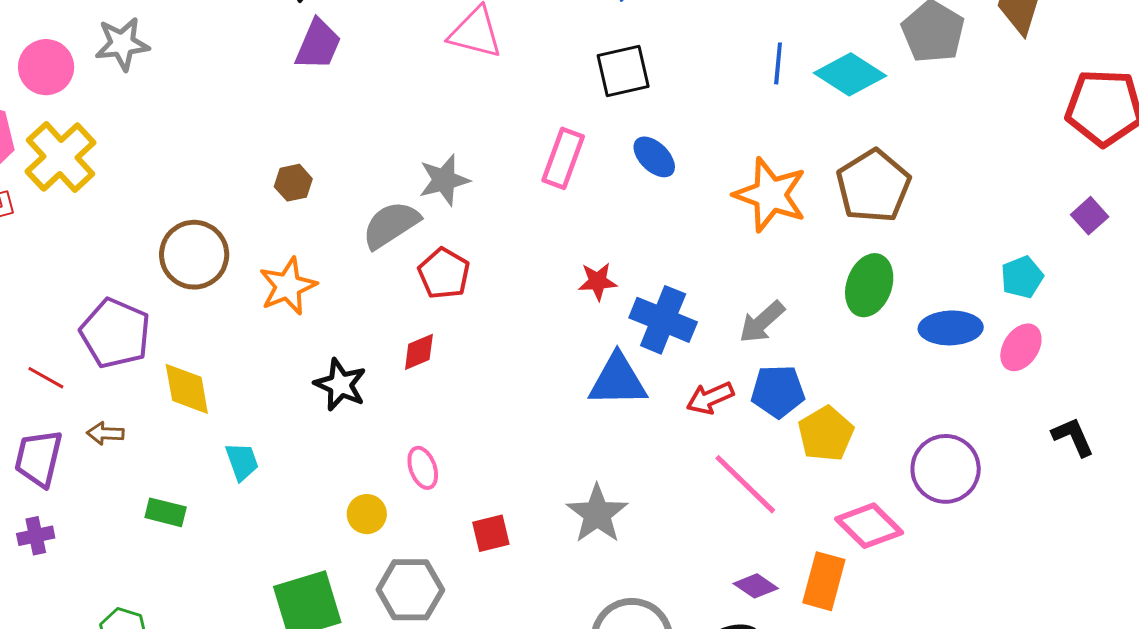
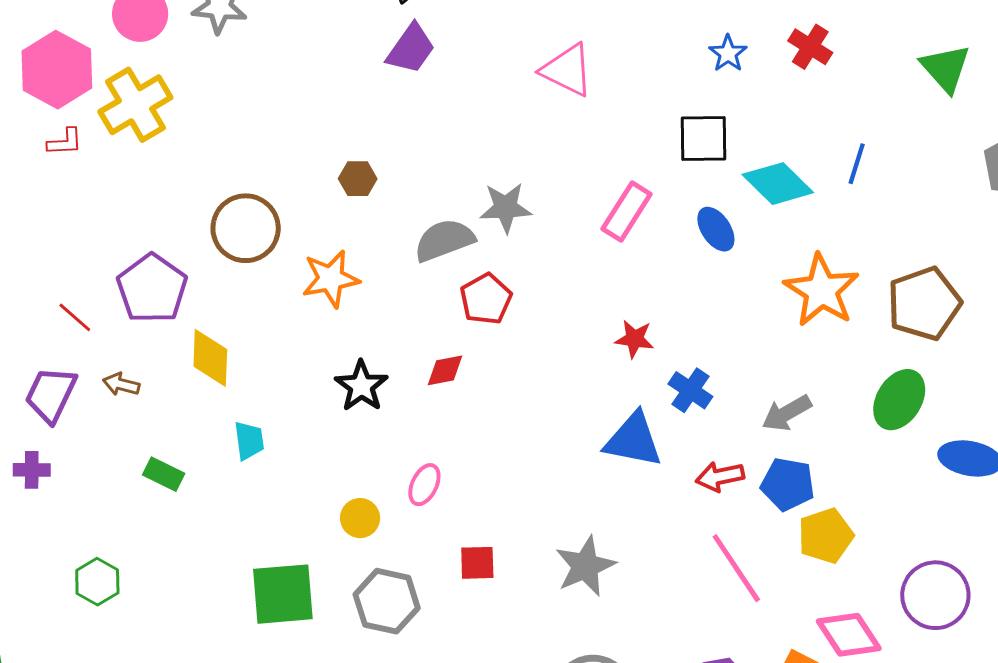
cyan diamond: (850, 74) -> (778, 184), moved
blue cross: (663, 320) -> (690, 390), size x0.7
pink ellipse: (423, 468) -> (424, 485), turned 33

